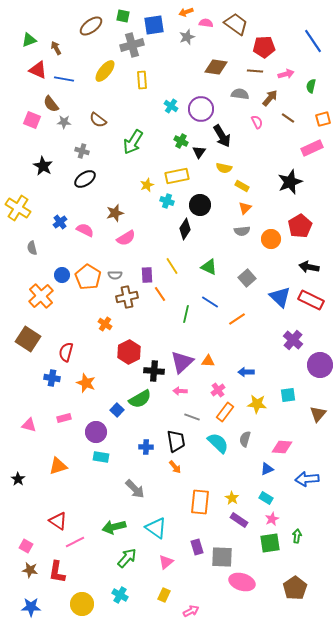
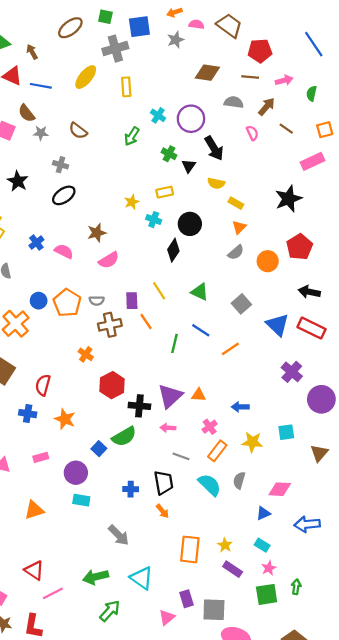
green arrow: (133, 142) -> (132, 136), moved, size x0.7
yellow rectangle: (177, 176) -> (165, 192), size x0.7
gray semicircle: (242, 231) -> (236, 252), turned -35
pink triangle: (166, 562) -> (167, 617), moved

